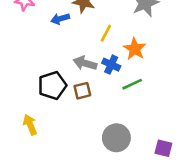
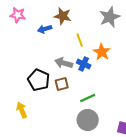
yellow line: (106, 33) -> (80, 40), turned -48
green line: (132, 84) -> (88, 98), moved
black pentagon: (52, 85) -> (39, 80), turned -30

